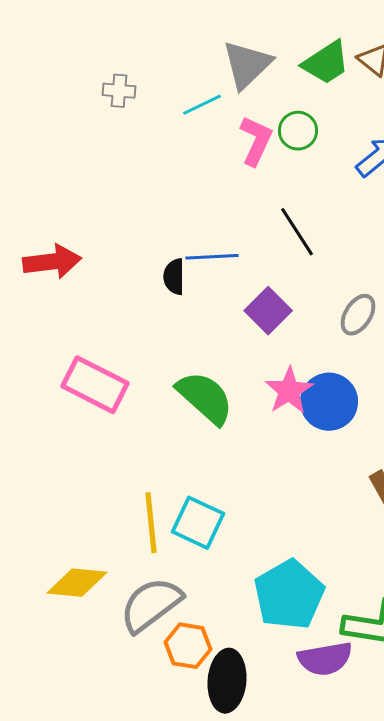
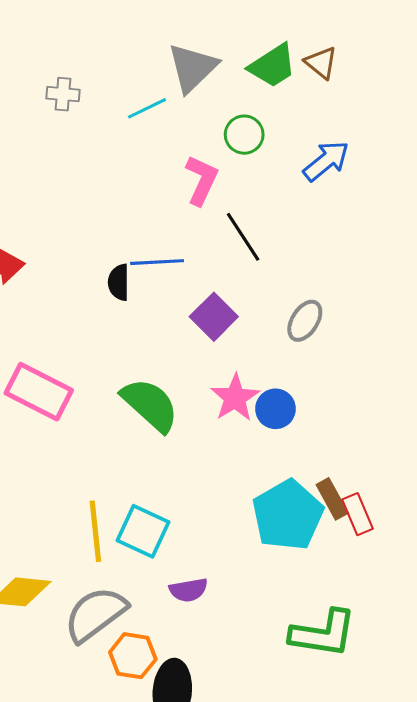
pink L-shape: (256, 141) -> (202, 180), moved
blue circle: (329, 402) -> (275, 409), size x0.7
cyan pentagon: (289, 595) -> (288, 515), moved
purple semicircle: (325, 659) -> (188, 590), moved, size x0.7

